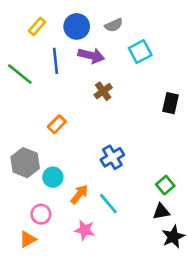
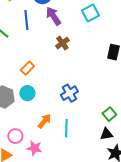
purple arrow: (91, 56) -> (53, 16), turned -138
cyan circle: (53, 177) -> (27, 93), moved
cyan line: (108, 204) -> (66, 128), turned 42
pink star: (85, 230) -> (34, 148), moved

